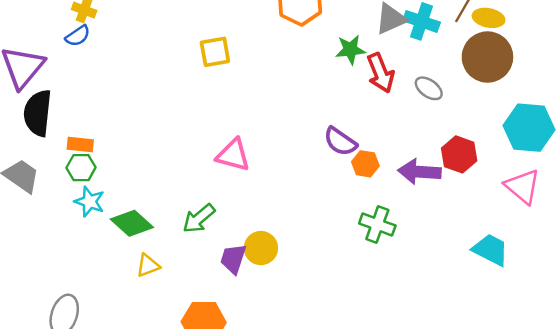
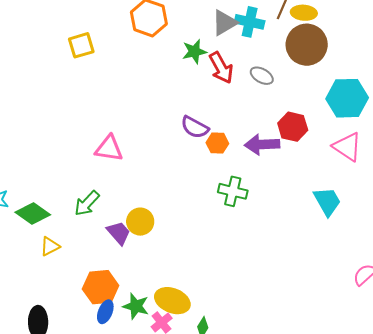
yellow square: (215, 52) -> (81, 45), moved
cyan trapezoid: (491, 250) -> (327, 201), turned 40
purple trapezoid: (233, 259) -> (119, 233), turned 128

